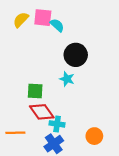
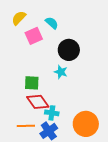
pink square: (43, 18) -> (34, 36), moved, turned -30
orange line: (15, 133) -> (26, 126), moved
orange circle: (94, 136) -> (86, 124), size x1.6

